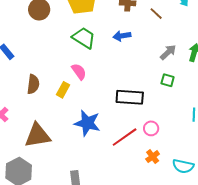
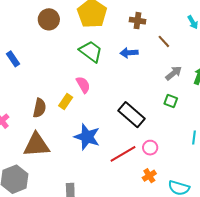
brown line: (156, 14) -> (164, 41), moved
brown semicircle: (33, 84) -> (40, 108), moved
black rectangle: (130, 97) -> (131, 115), turned 32

